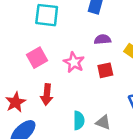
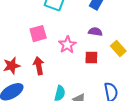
red arrow: (47, 95) -> (39, 66), turned 150

